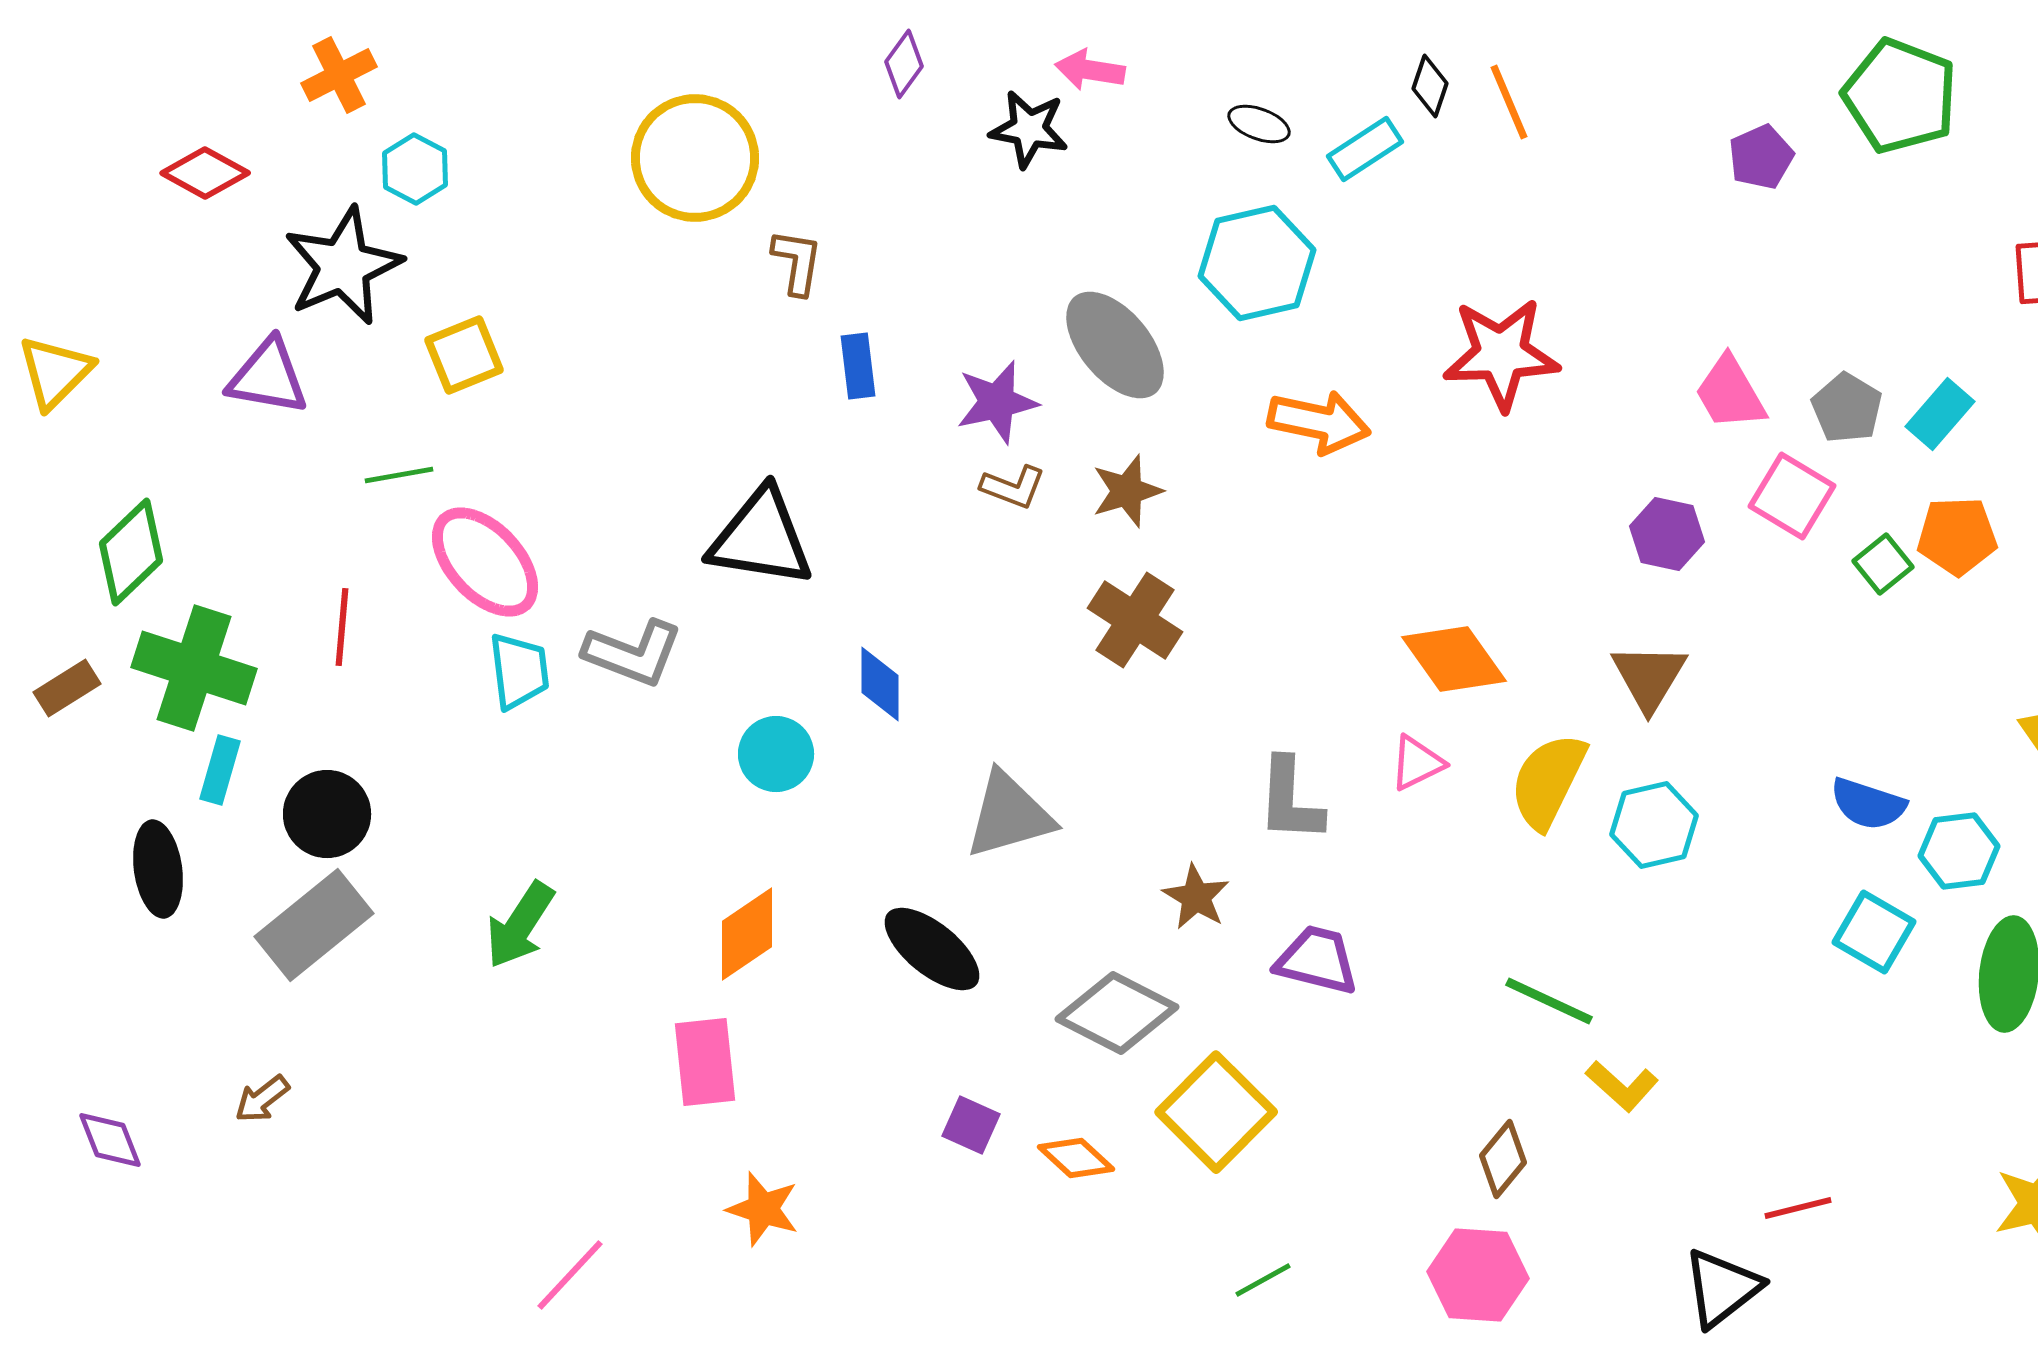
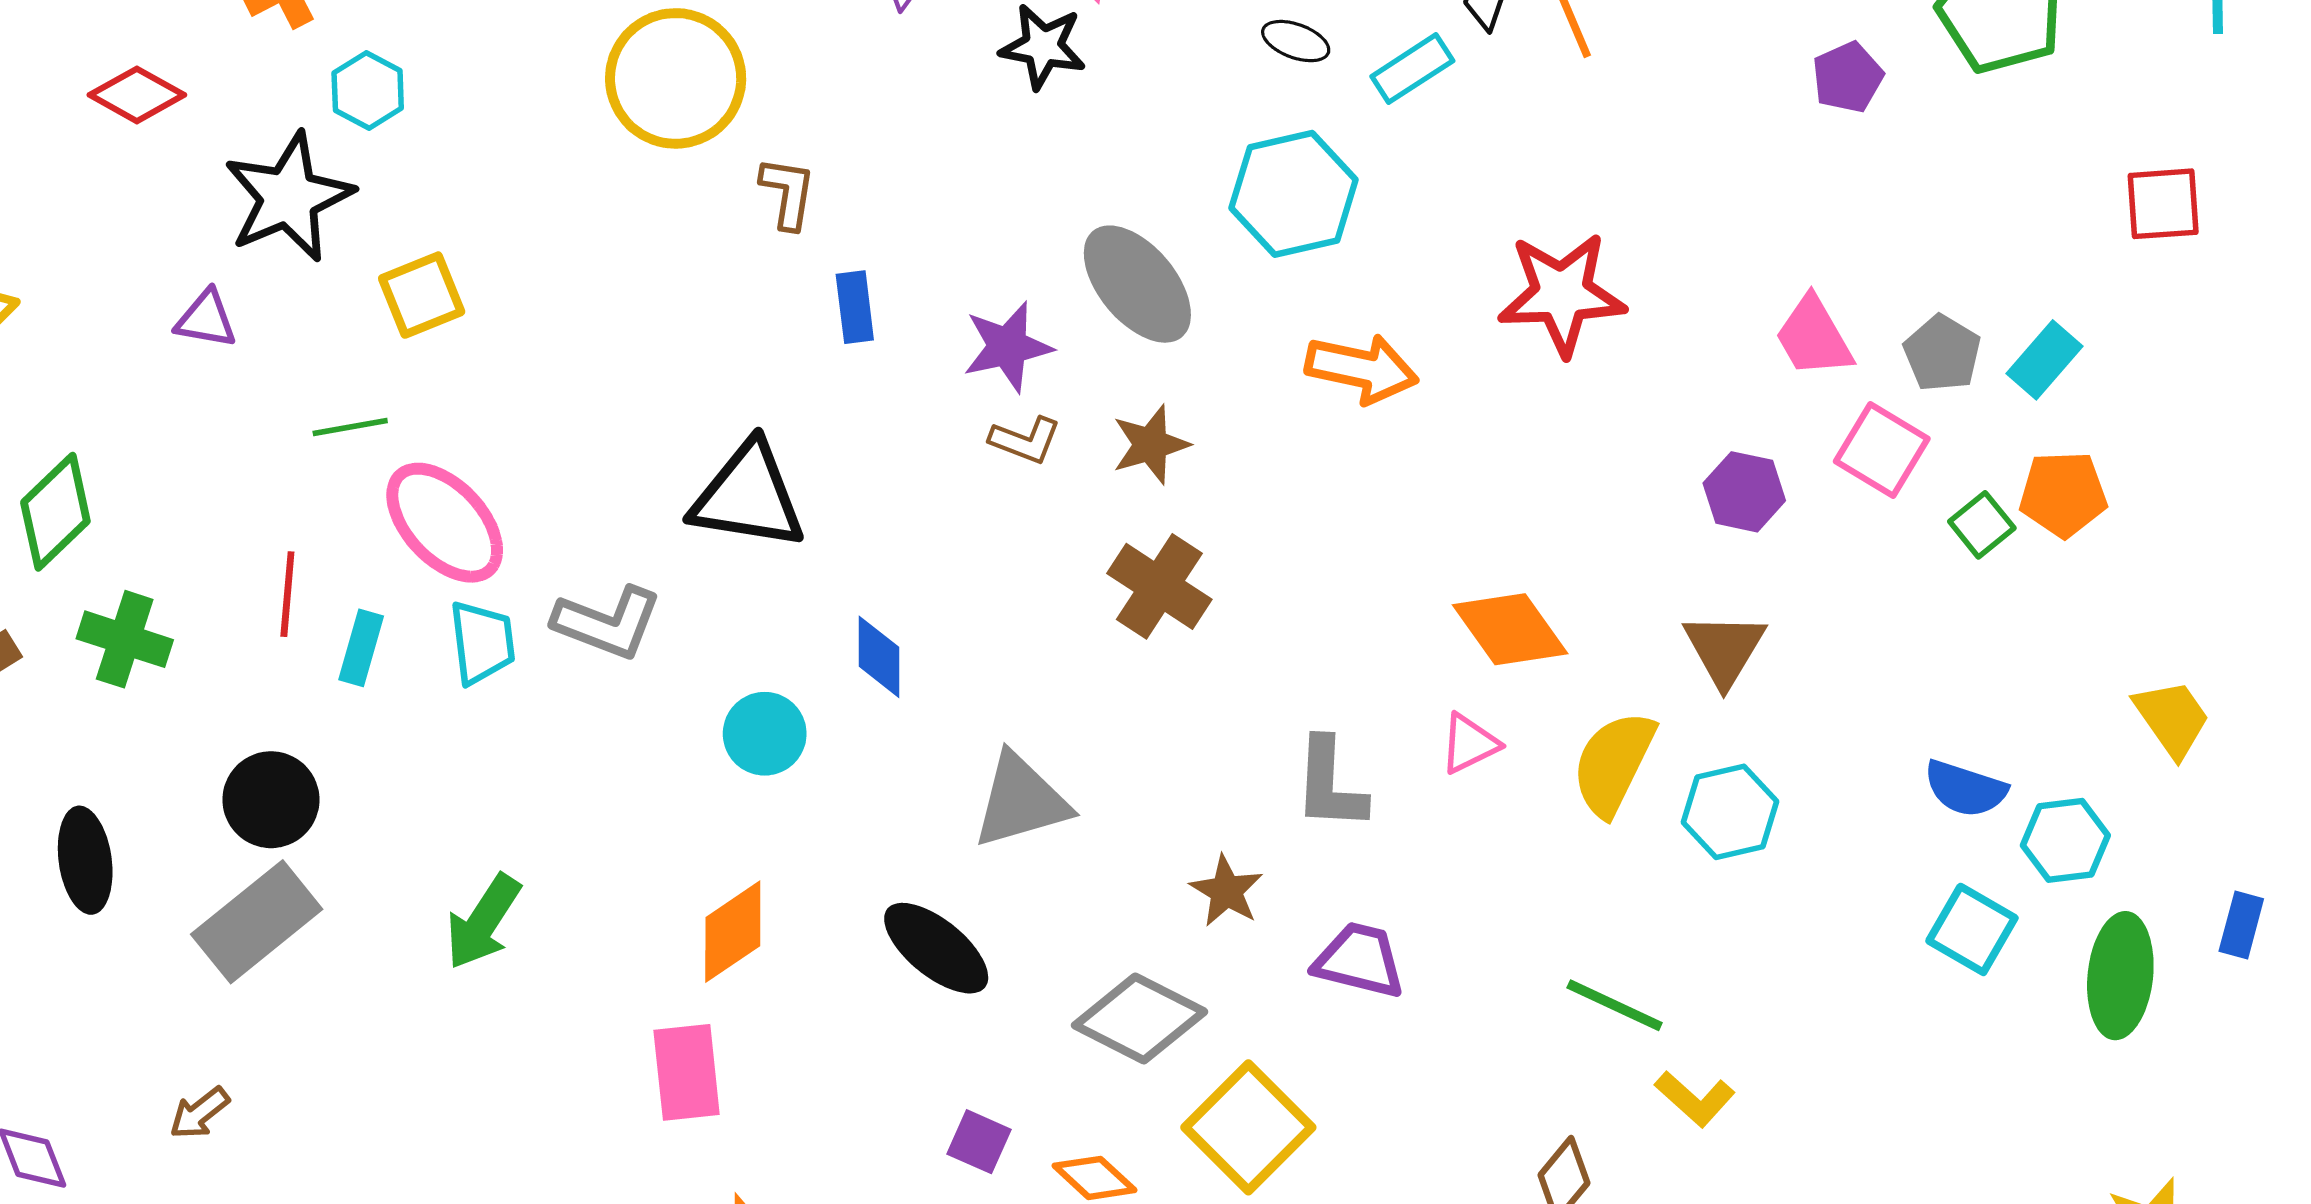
purple triangle: (268, 377) -> (206, 319), size x0.7
green cross: (194, 668) -> (125, 639), size x0.7
cyan rectangle: (220, 770) -> (361, 648), moved

